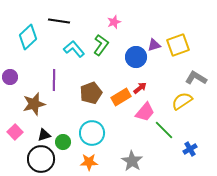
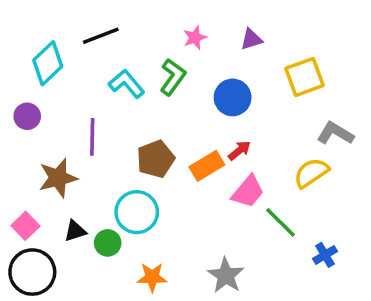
black line: (59, 21) -> (101, 36), turned -30
purple triangle: (154, 45) -> (251, 39), moved
purple circle: (10, 77) -> (27, 116), moved
cyan circle: (92, 133) -> (137, 212), moved
black circle: (41, 159) -> (32, 272), moved

